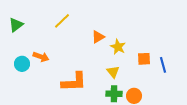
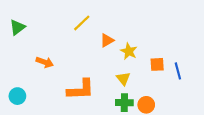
yellow line: (62, 21) -> (82, 23), moved
cyan circle: (22, 64) -> (17, 96), moved

